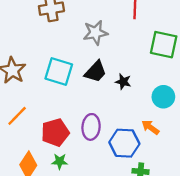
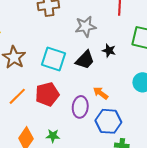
black star: (123, 82) -> (109, 51), moved
orange arrow: (150, 127) -> (101, 93), moved
red pentagon: (55, 132) -> (47, 94), moved

